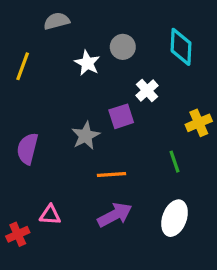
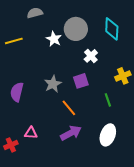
gray circle: (123, 47) -> (76, 29), size x1.5
yellow line: (23, 66) -> (14, 41), turned 54
purple square: (121, 116) -> (81, 81), moved
orange line: (111, 175) -> (69, 108), turned 54

